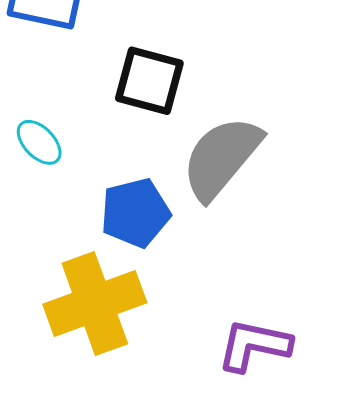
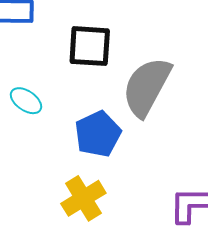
yellow cross: (95, 304) -> (83, 198), size x0.7

